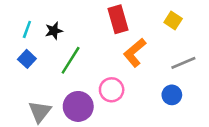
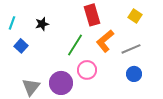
cyan line: (27, 29) -> (12, 23), moved
green line: (71, 60) -> (75, 45), moved
gray line: (183, 63) -> (131, 49), moved

